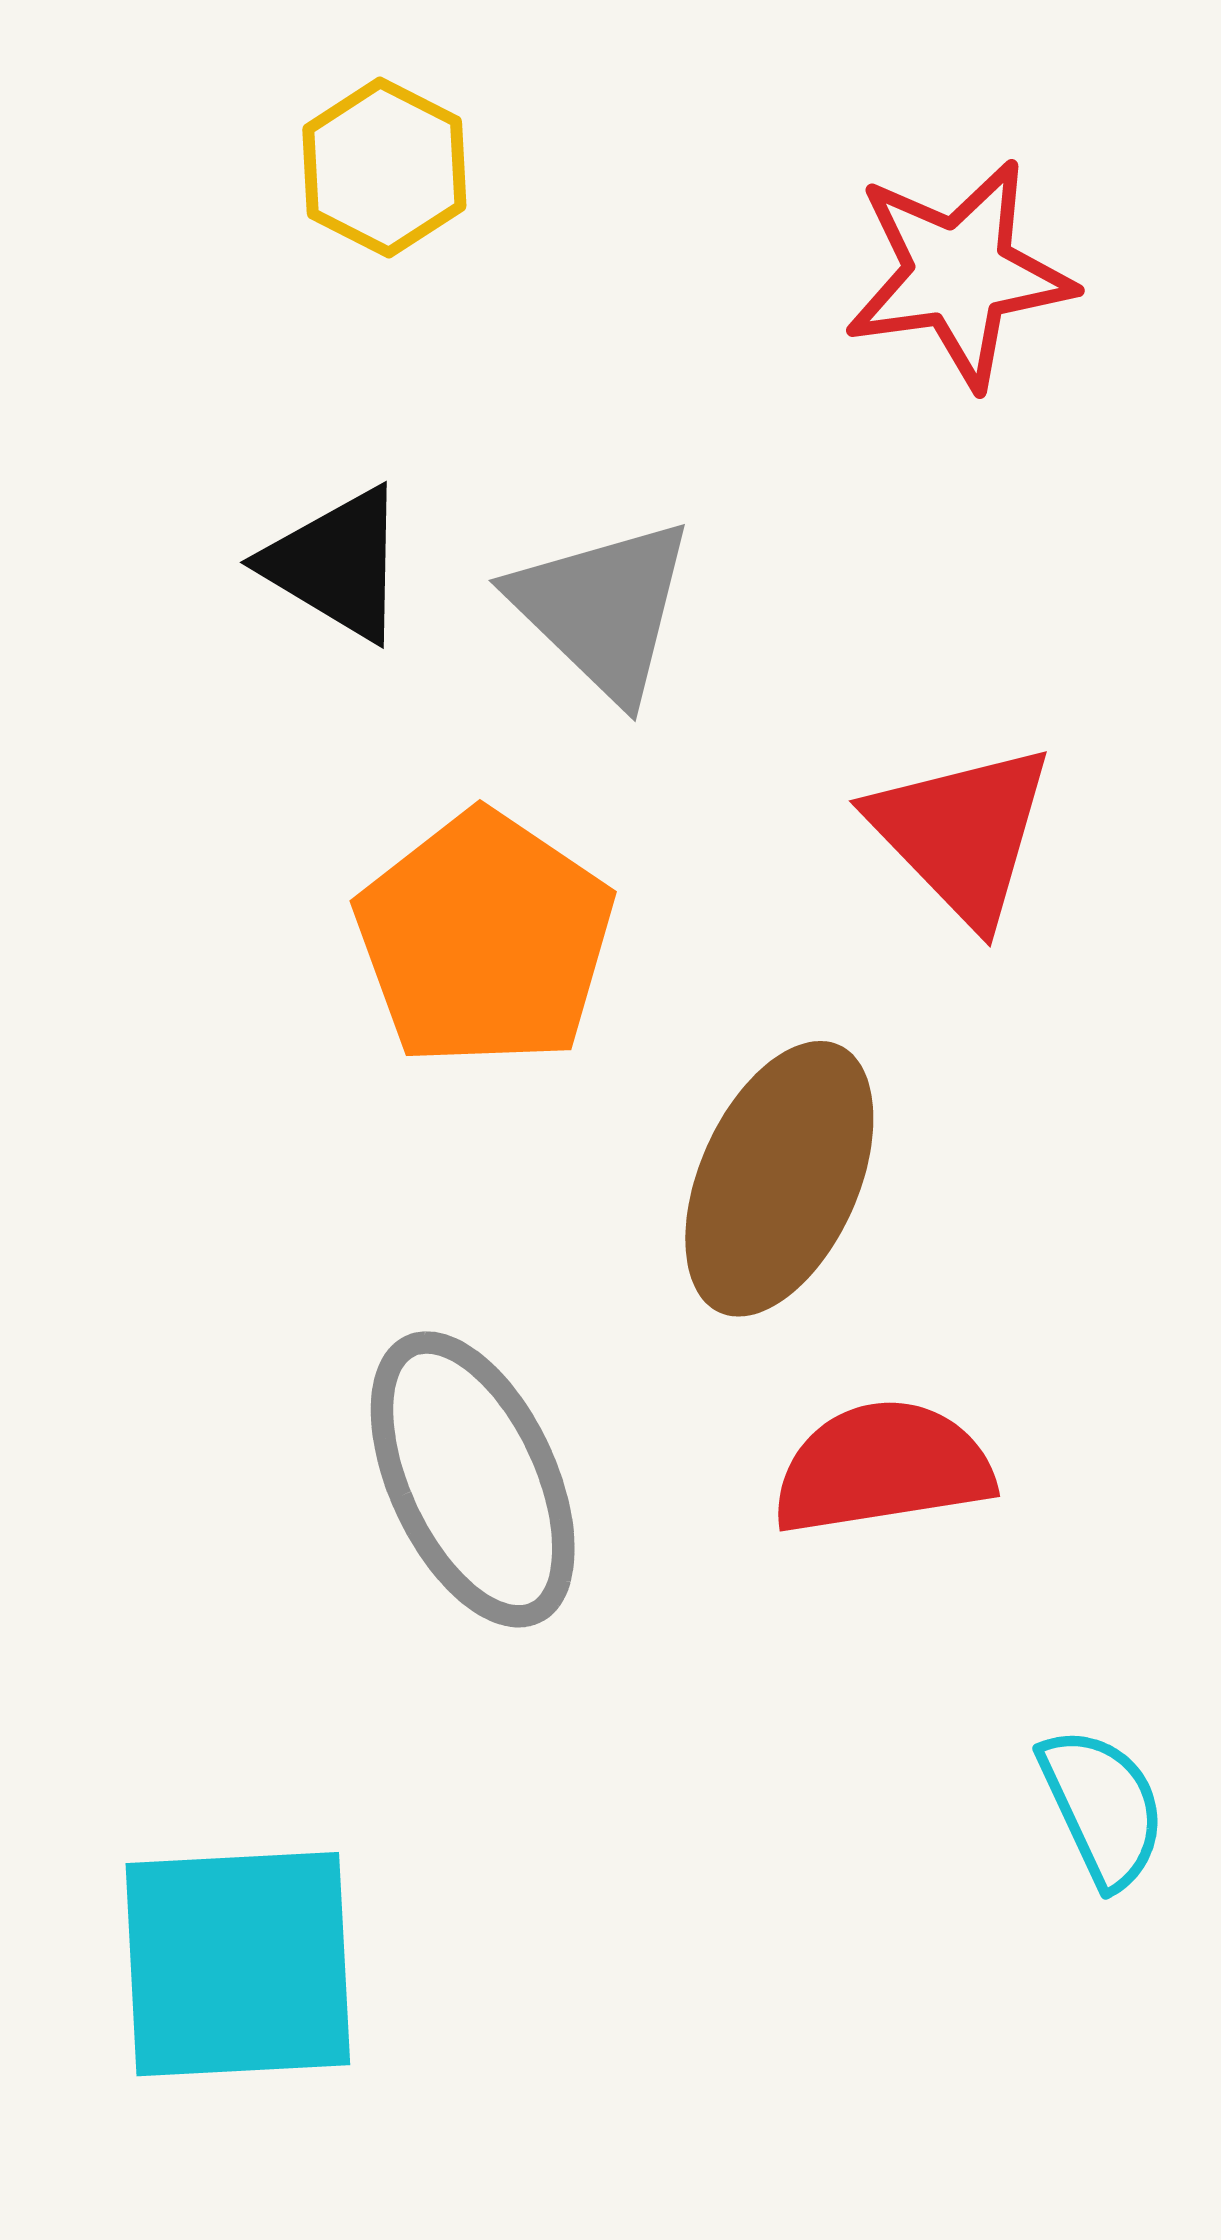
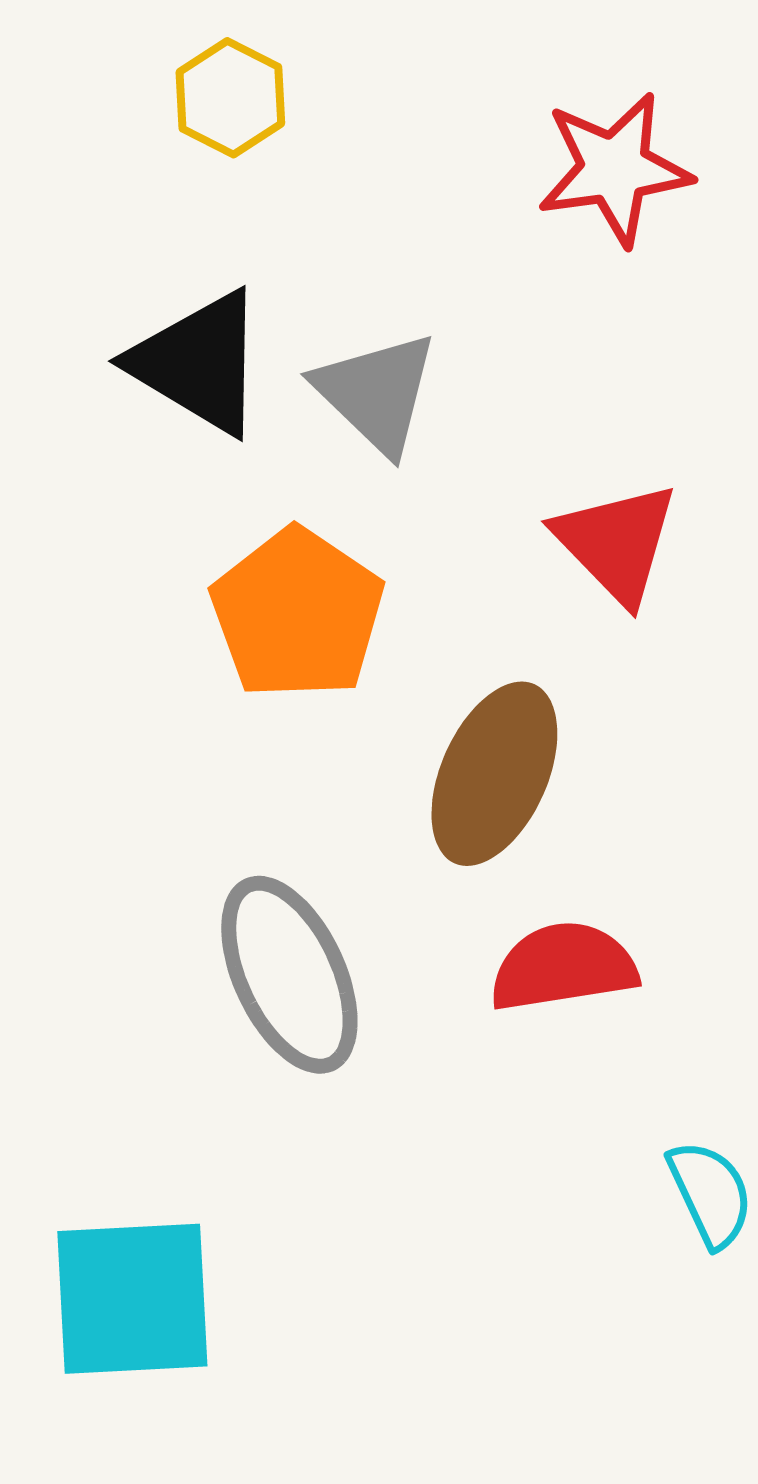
black triangle: (337, 564) -> (198, 363), size x1.4

